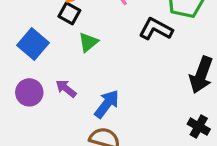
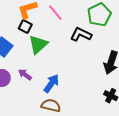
green triangle: (88, 42) -> (38, 44), size x1.5

